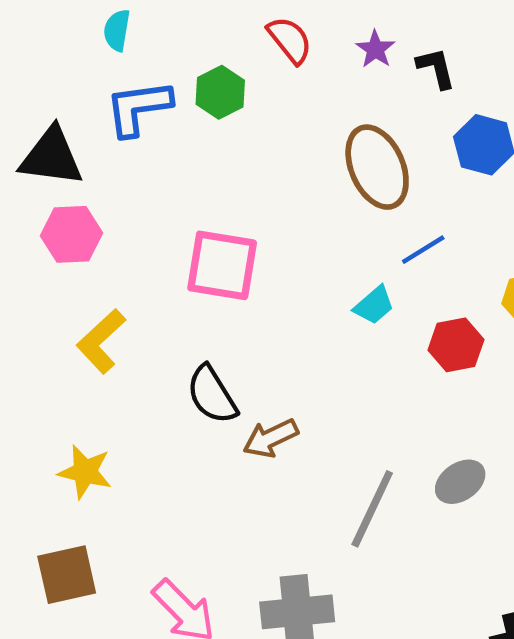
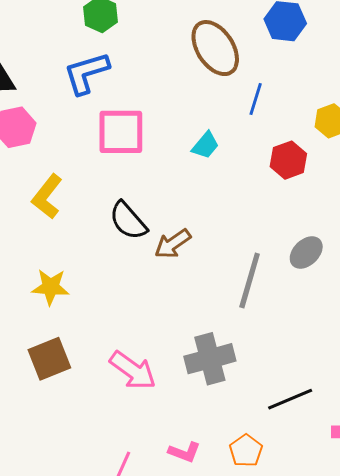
blue L-shape: (138, 108) -> (86, 73), moved
blue line: (423, 250) -> (256, 99), turned -32
cyan trapezoid: (374, 305) -> (205, 145), moved

